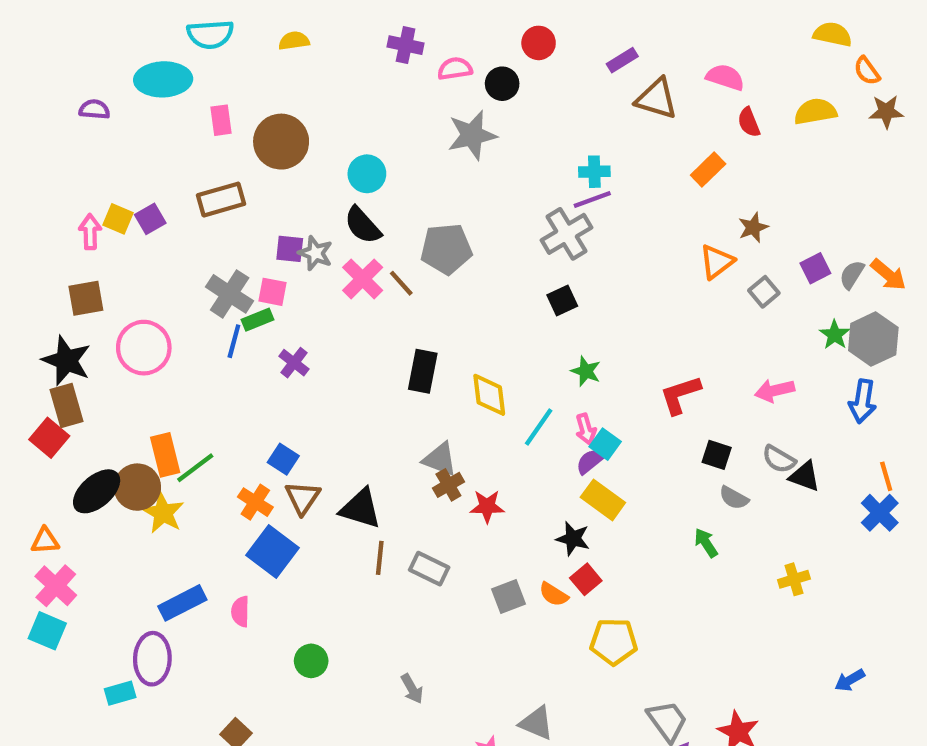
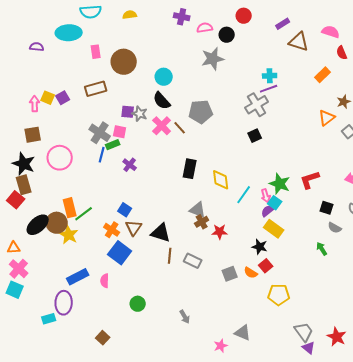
green star: (586, 371) -> (280, 184), moved, size x1.5

